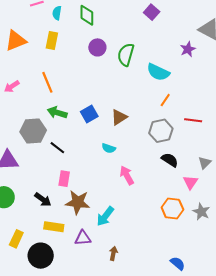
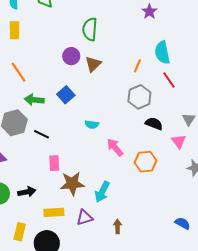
purple circle: (97, 47) -> (71, 56), moved
cyan semicircle: (158, 72) -> (162, 52), moved, turned 65
brown triangle: (119, 117) -> (93, 64), moved
red line: (193, 120) -> (169, 80), turned 60
black arrow: (43, 199) -> (27, 192), moved, turned -36
orange hexagon: (172, 209) -> (146, 162), moved

